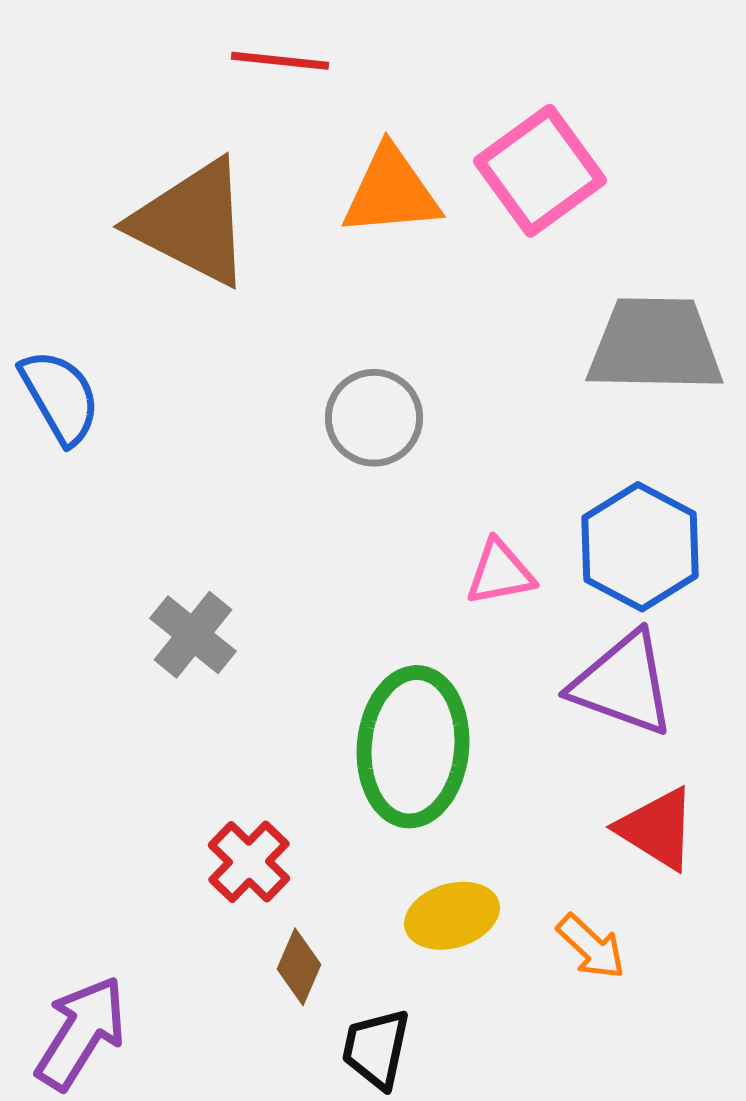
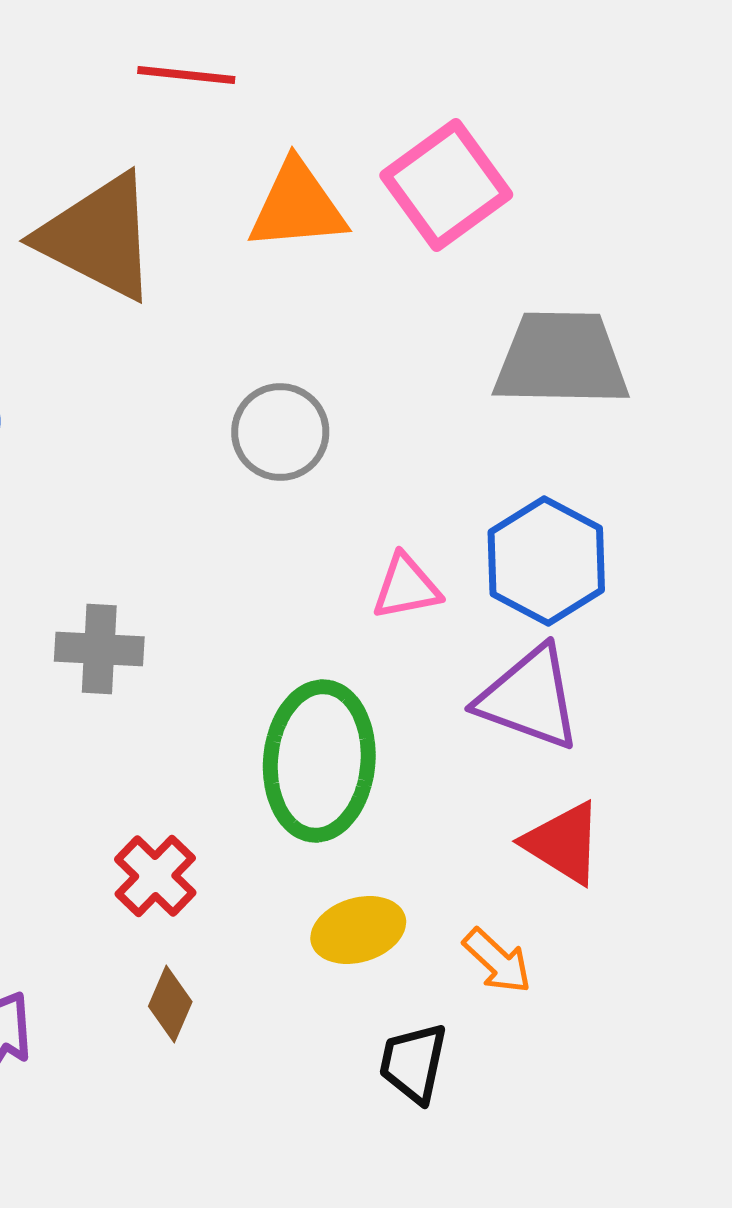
gray cross: (193, 635) -> (99, 649), turned -36
brown diamond: (299, 967) -> (170, 1004), moved
black trapezoid: (376, 1049) -> (413, 1063), moved

